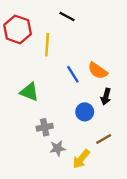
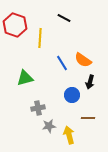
black line: (67, 16) -> (64, 18), moved
green triangle: (29, 92) -> (25, 78), turned -36
brown line: (104, 139) -> (88, 118), turned 32
yellow arrow: (81, 159) -> (69, 135), turned 126

